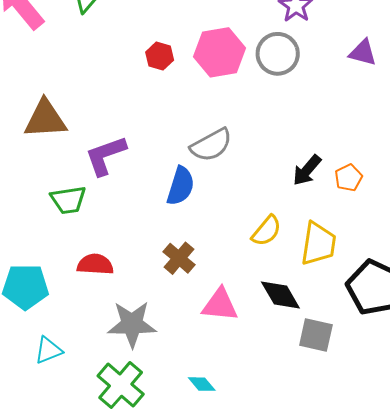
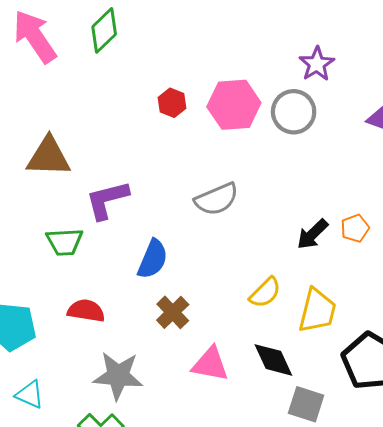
orange pentagon: (348, 178) -> (355, 228), moved
blue semicircle: (181, 186) -> (153, 259), moved
cyan triangle: (48, 350) -> (30, 395), turned 40

